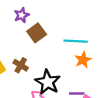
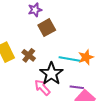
cyan line: (76, 41) -> (70, 59), moved

